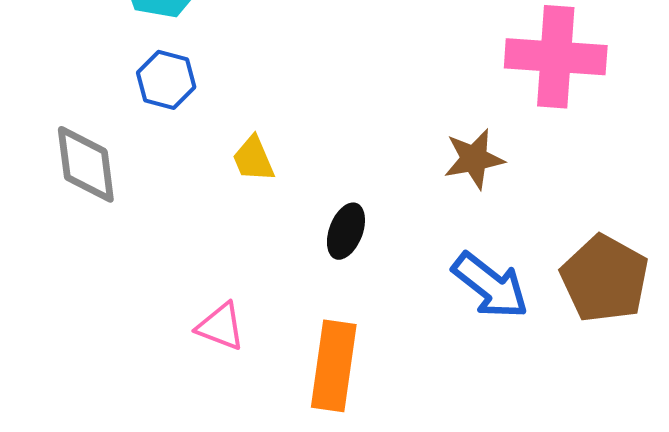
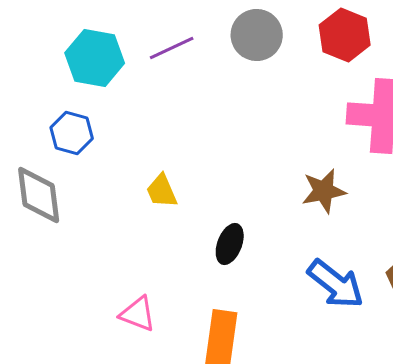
blue hexagon: (166, 80) -> (72, 133), moved

